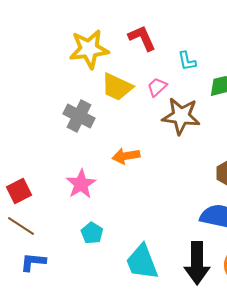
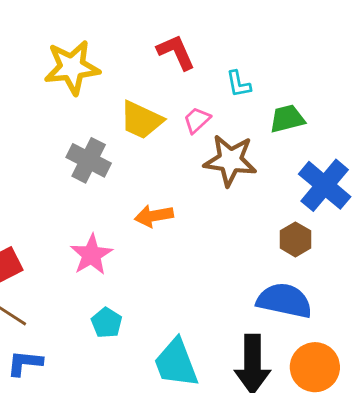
yellow star: (89, 49) -> (72, 67), moved

